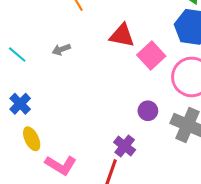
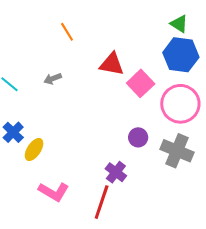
yellow ellipse: (32, 139) -> (34, 150), moved, turned 60

